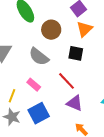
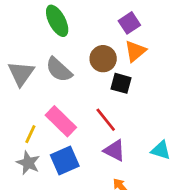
brown circle: (51, 30) -> (103, 59), moved
gray semicircle: (39, 57) -> (59, 70), moved
pink rectangle: (34, 85) -> (61, 121), size x1.6

